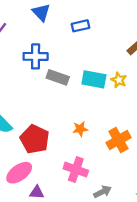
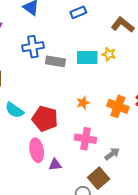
blue rectangle: (80, 26) -> (78, 12), moved
orange cross: (118, 140) -> (118, 106), turned -30
pink ellipse: (19, 173) -> (37, 150), turned -55

